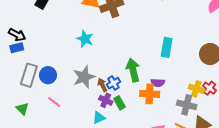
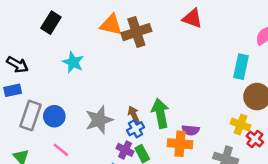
cyan star: (85, 39) -> (73, 62), moved
cyan rectangle: (167, 47) -> (241, 67), moved
blue rectangle: (17, 48) -> (13, 90), moved
brown arrow: (102, 85) -> (134, 115), moved
yellow cross: (196, 89) -> (241, 124), moved

